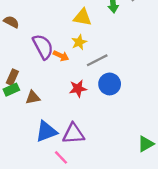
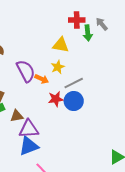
blue circle: (110, 84) -> (74, 101), moved
red star: (78, 89) -> (56, 99), moved
purple triangle: (73, 134) -> (29, 129), moved

